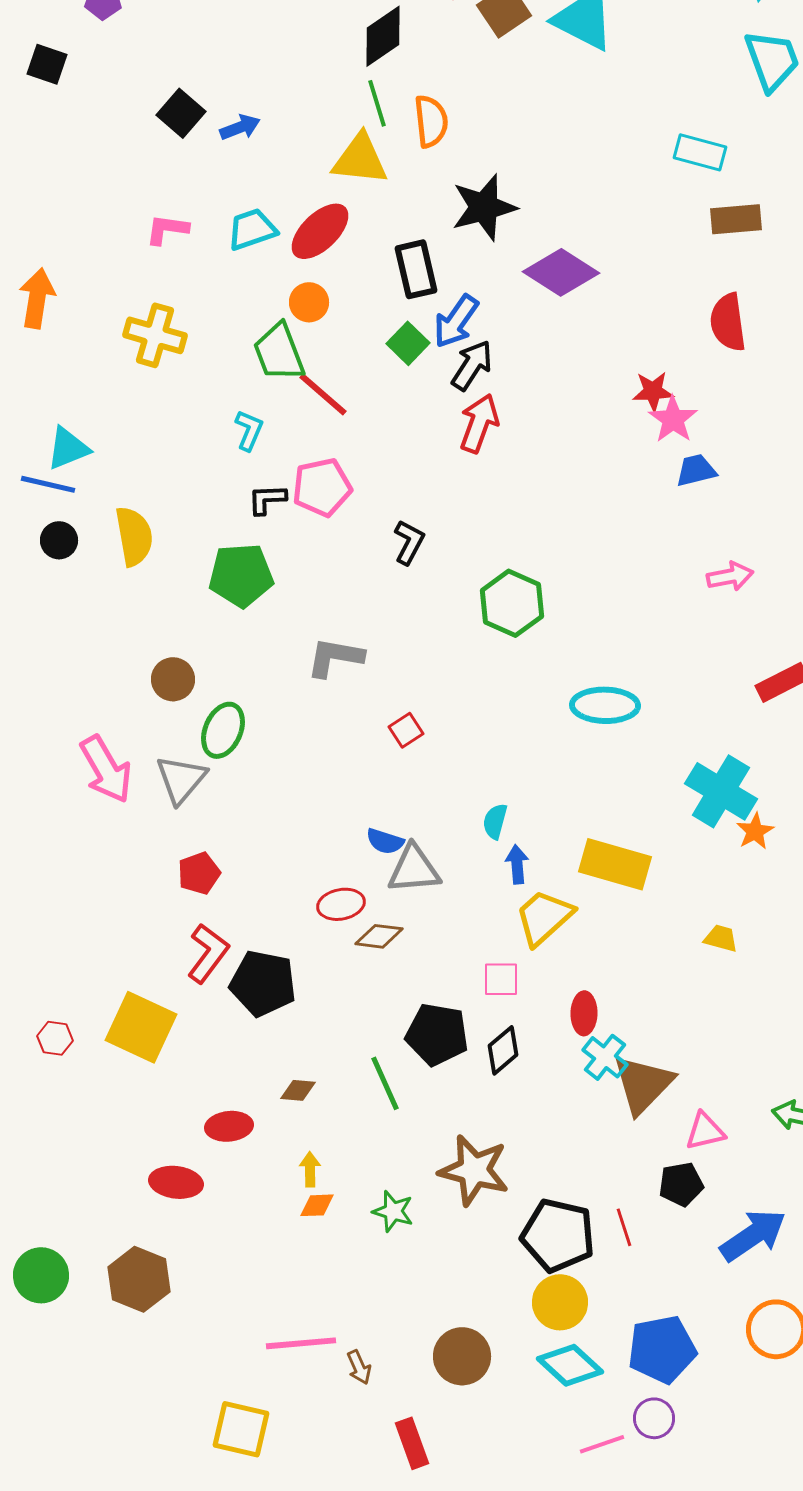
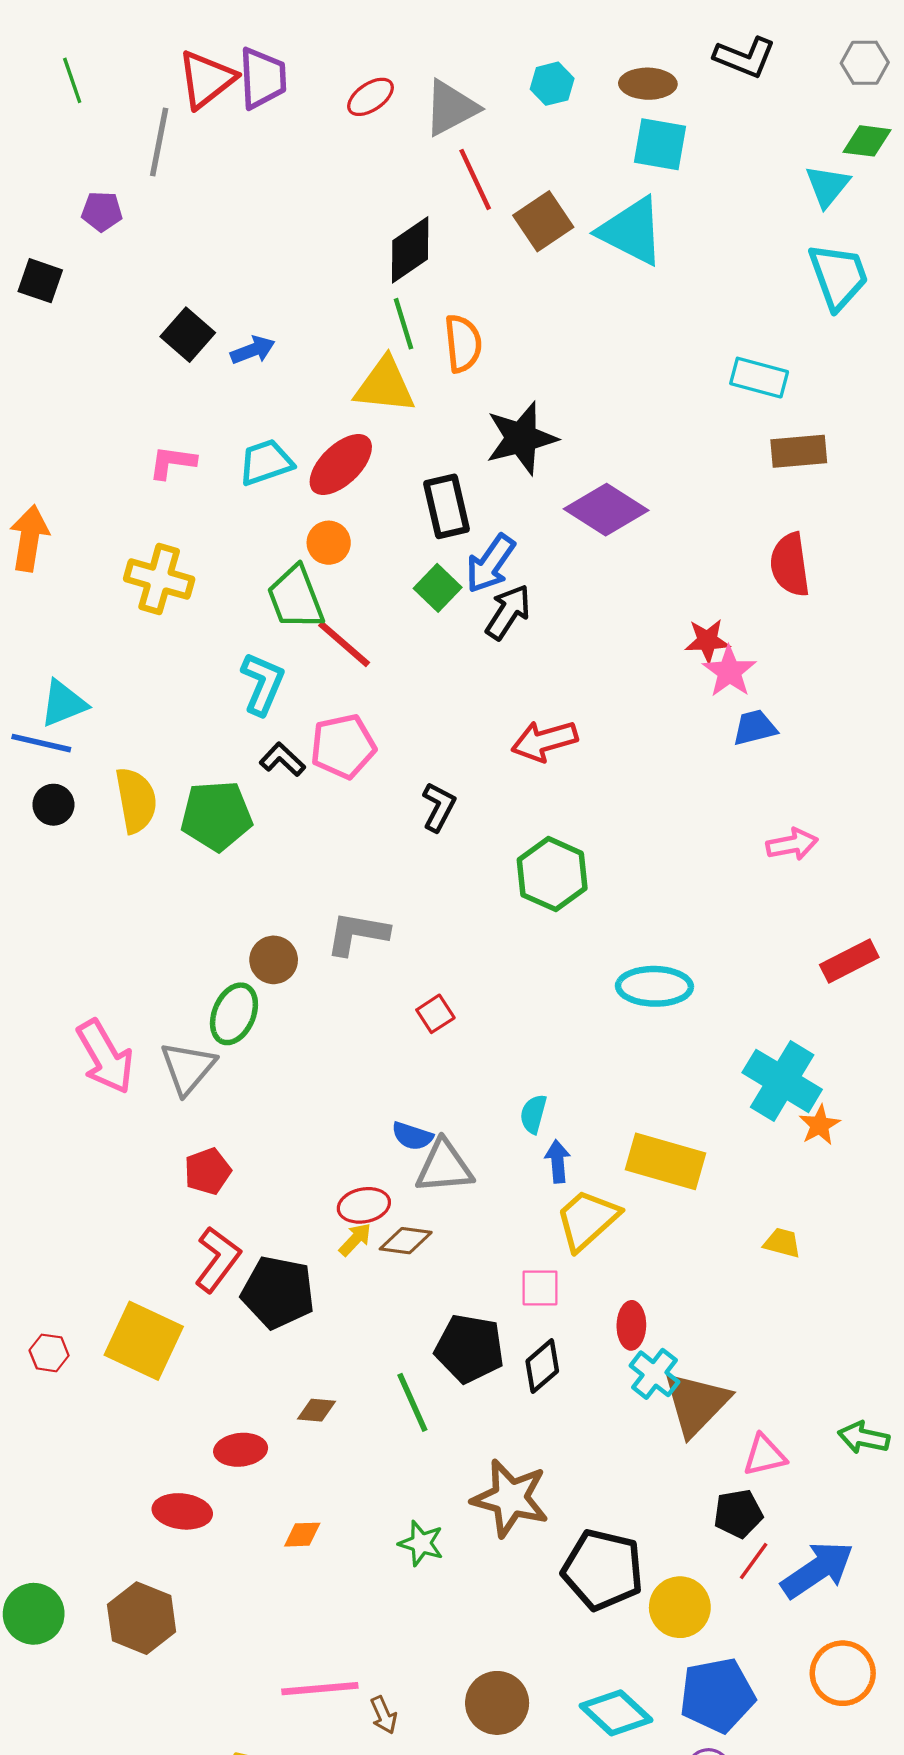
red arrow: (479, 423) -> (544, 741), moved, turned -126
cyan L-shape: (249, 430) -> (263, 684), size x1.4
black L-shape: (267, 499) -> (282, 760), turned 45
green pentagon: (241, 575) -> (216, 816), moved
brown circle: (173, 679) -> (274, 960), moved
yellow arrow: (310, 1169) -> (355, 1239), moved, turned 44
orange diamond: (317, 1205) -> (302, 1535), moved
red line: (624, 1227) -> (754, 1561), moved, turned 54
yellow circle: (560, 1302) -> (680, 1607), moved

